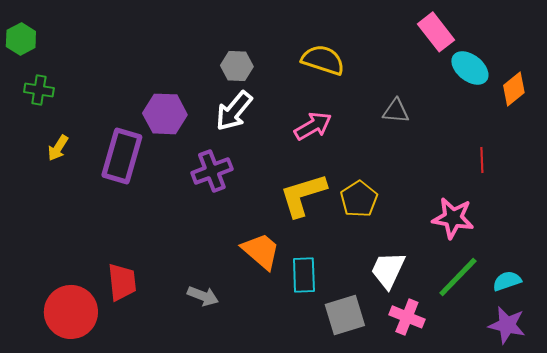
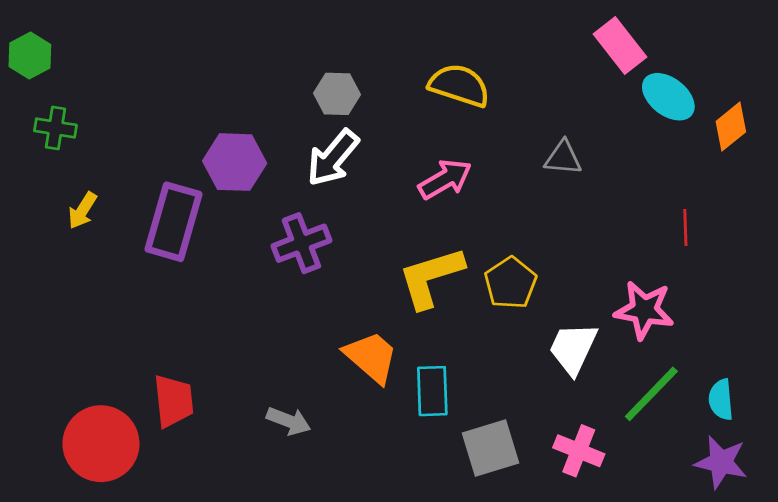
white trapezoid: (388, 270) -> (573, 348), moved
cyan semicircle: (507, 281) -> (721, 400), turned -76

